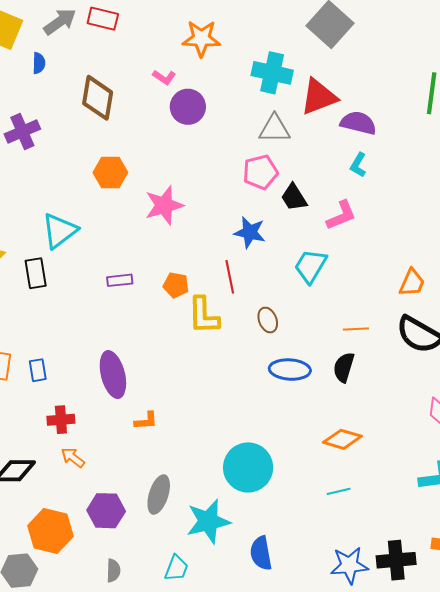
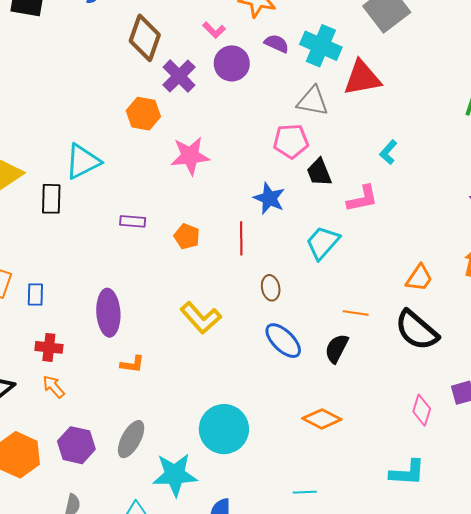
purple semicircle: (358, 123) -> (277, 44), moved, size x0.7
purple cross: (22, 132) -> (179, 76), moved, turned -32
yellow L-shape: (204, 315) -> (201, 318), moved, turned -51
blue ellipse: (290, 370) -> (283, 341), turned 30
cyan line: (339, 491) -> (305, 492), moved

